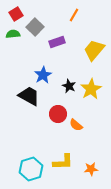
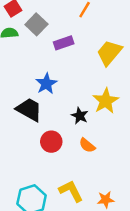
black star: (69, 86) -> (80, 116), moved
red circle: (58, 114) -> (51, 142), moved
yellow L-shape: (63, 162) -> (71, 191), turned -115

